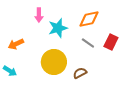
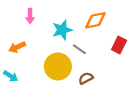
pink arrow: (39, 15) -> (30, 16), moved
gray line: (88, 43) -> (79, 49), moved

